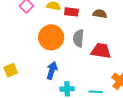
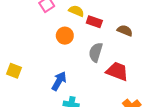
orange circle: (51, 37) -> (65, 36), moved, size x0.6
yellow square: (11, 70) -> (14, 71), turned 32

